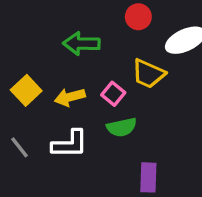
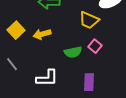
pink square: (113, 94) -> (95, 46), moved
white L-shape: (70, 144) -> (47, 78), moved

